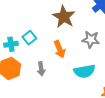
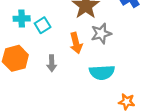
gray star: (91, 40) -> (101, 33), moved, turned -30
cyan cross: (11, 44) -> (22, 19), moved

